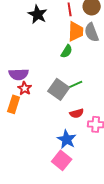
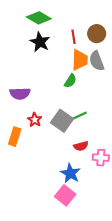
purple semicircle: (19, 74) -> (20, 93), moved
red star: (25, 88) -> (35, 120), moved

